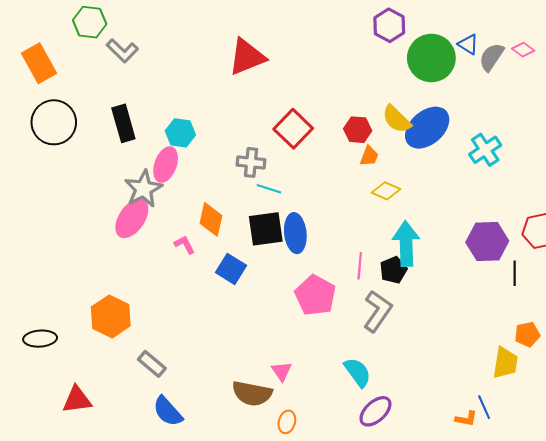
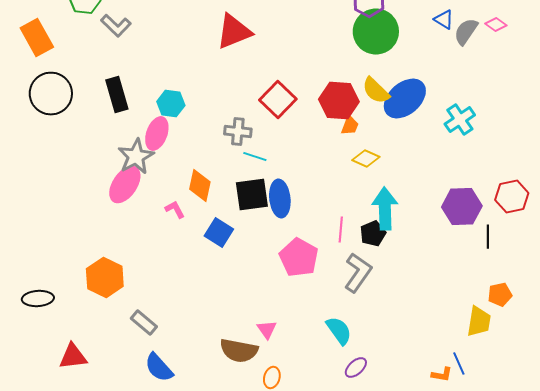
green circle: (431, 58) -> (376, 32), moved
red hexagon: (358, 130) -> (339, 100), size x1.5
purple ellipse: (375, 411) -> (356, 368), size x0.7

